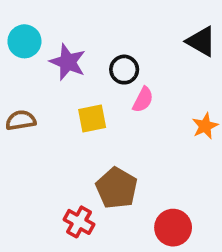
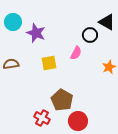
black circle: (124, 70) -> (90, 35), moved
red circle: (173, 228) -> (78, 121), moved

